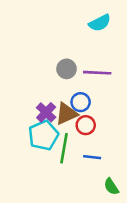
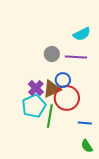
cyan semicircle: (100, 23) -> (82, 34), moved
red circle: (86, 125) -> (67, 98), size x1.6
blue line: (92, 157) -> (85, 123), moved

